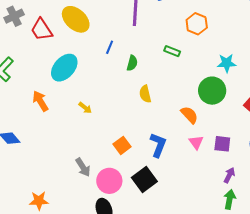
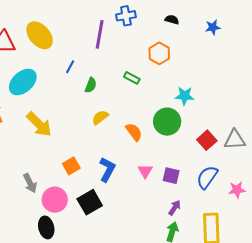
yellow semicircle: (145, 94) -> (100, 117), turned 60
yellow arrow: (85, 108) -> (39, 124), size x2.0
orange semicircle: (189, 115) -> (134, 132), moved

